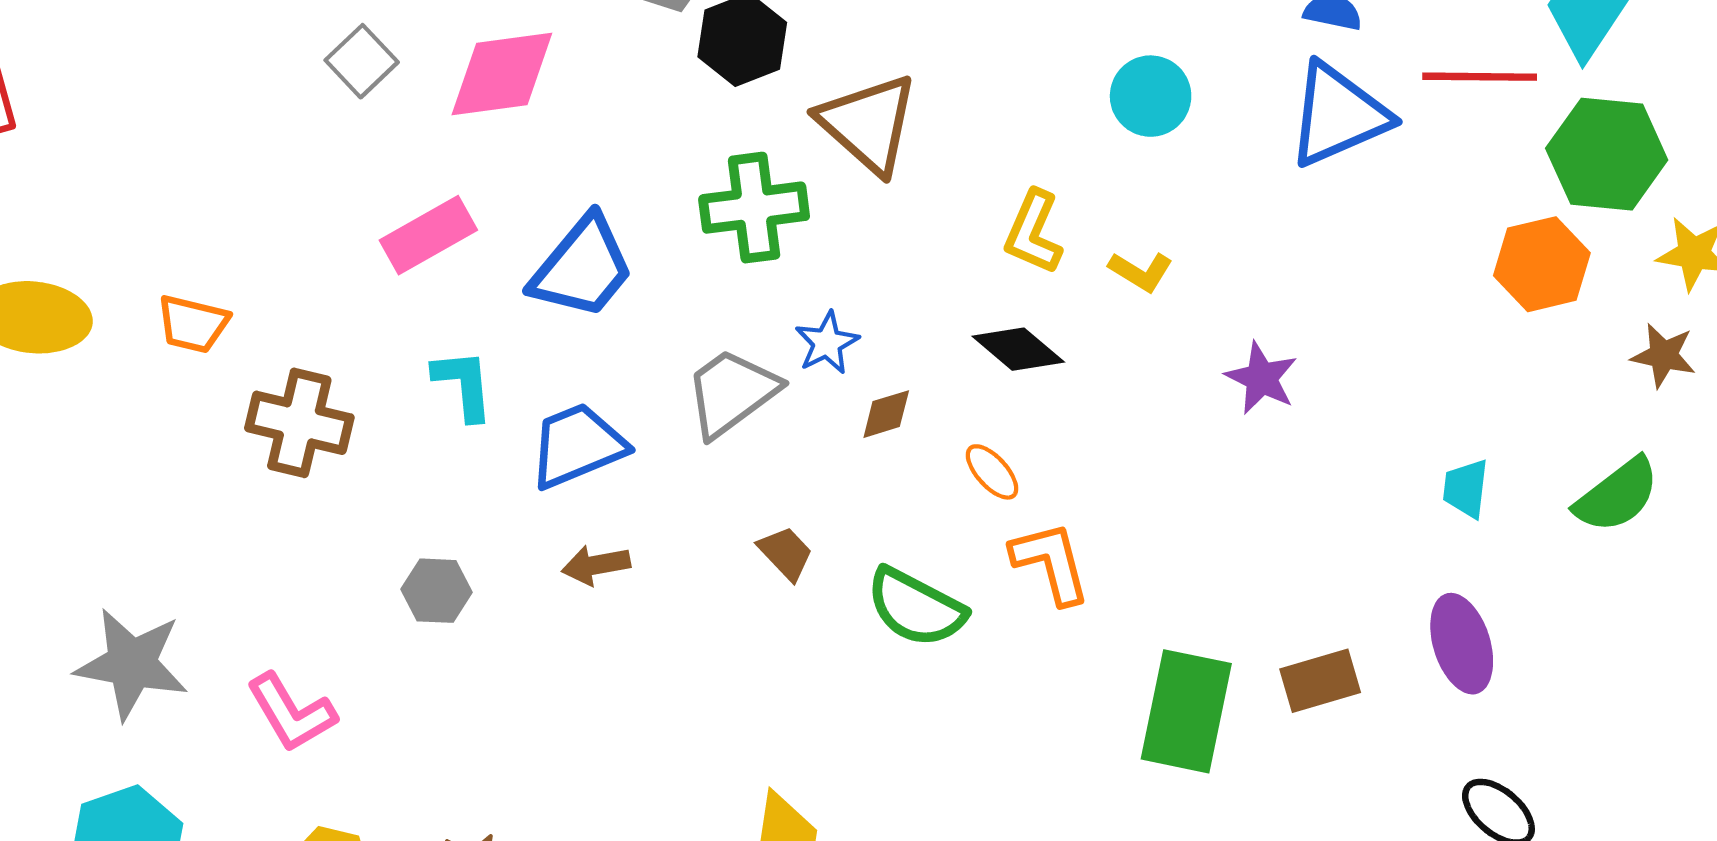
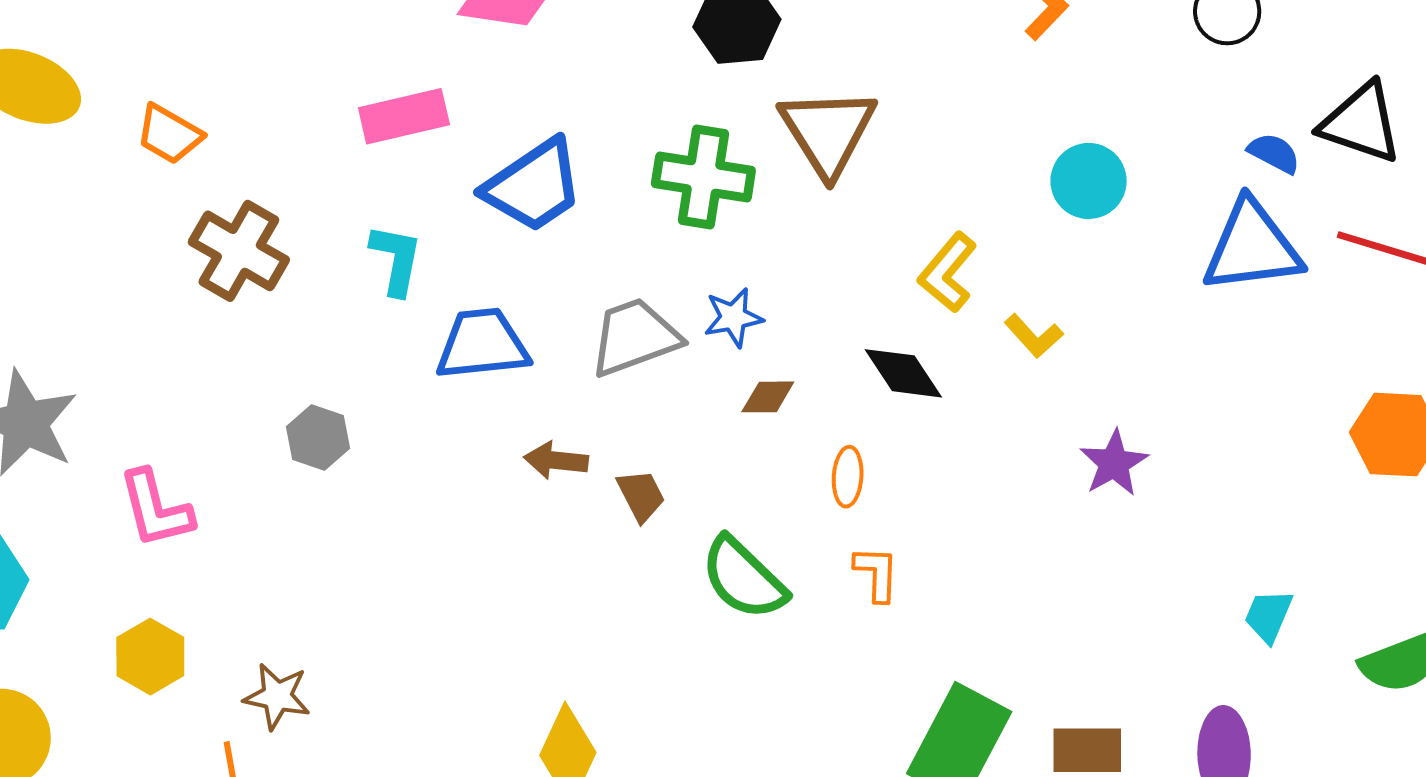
orange ellipse: (992, 472) -> (848, 477), turned 30
orange L-shape: (1051, 563) -> (877, 574), size x0.7
brown arrow: (596, 565) -> (556, 460), moved

